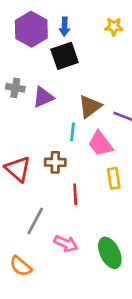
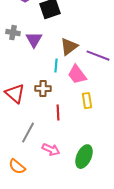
purple triangle: (43, 97) -> (34, 40), turned -36
green ellipse: (110, 253) -> (84, 157), turned 50

